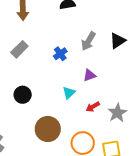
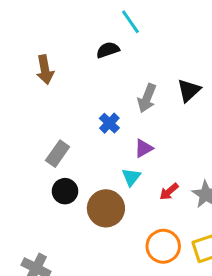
gray rectangle: (19, 49) -> (58, 154), moved
purple triangle: (89, 75) -> (144, 148), moved
brown circle: (48, 129) -> (106, 208), moved

